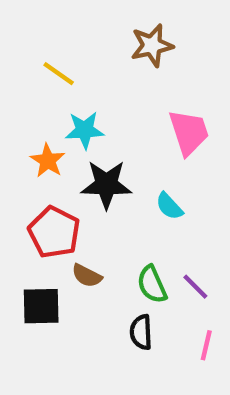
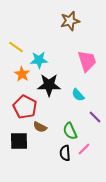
yellow line: (59, 74) -> (16, 47), moved
purple line: (195, 287) -> (95, 117), moved
pink line: (206, 345) -> (84, 149), moved, turned 32

